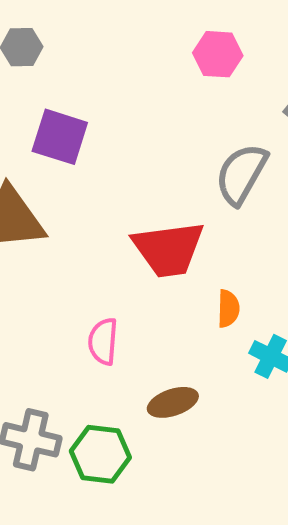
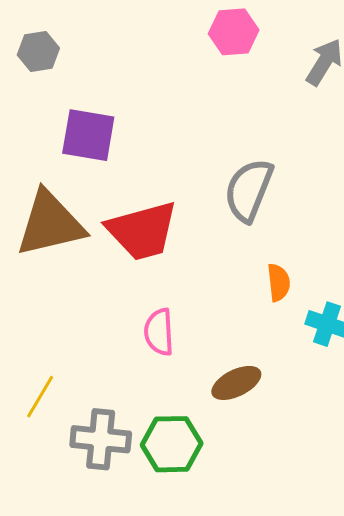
gray semicircle: (241, 174) -> (249, 190), moved
red trapezoid: (168, 249) -> (142, 231), moved

